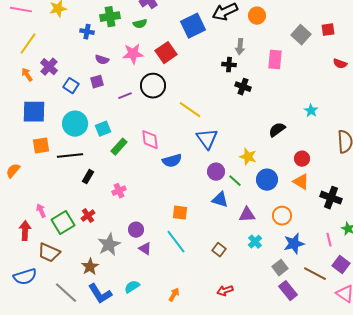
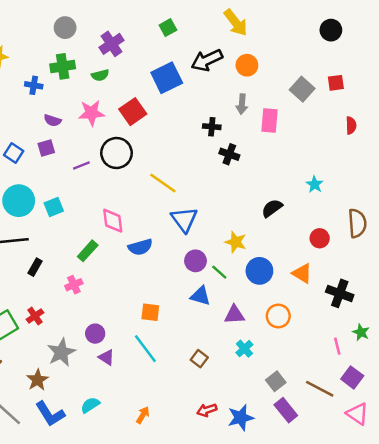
gray arrow: (240, 47) -> (242, 104), moved
red semicircle: (340, 64) -> (351, 125), turned -112
green rectangle: (119, 147) -> (88, 251), moved
red circle: (302, 159) -> (320, 238), moved
blue star: (294, 244) -> (241, 418), moved

